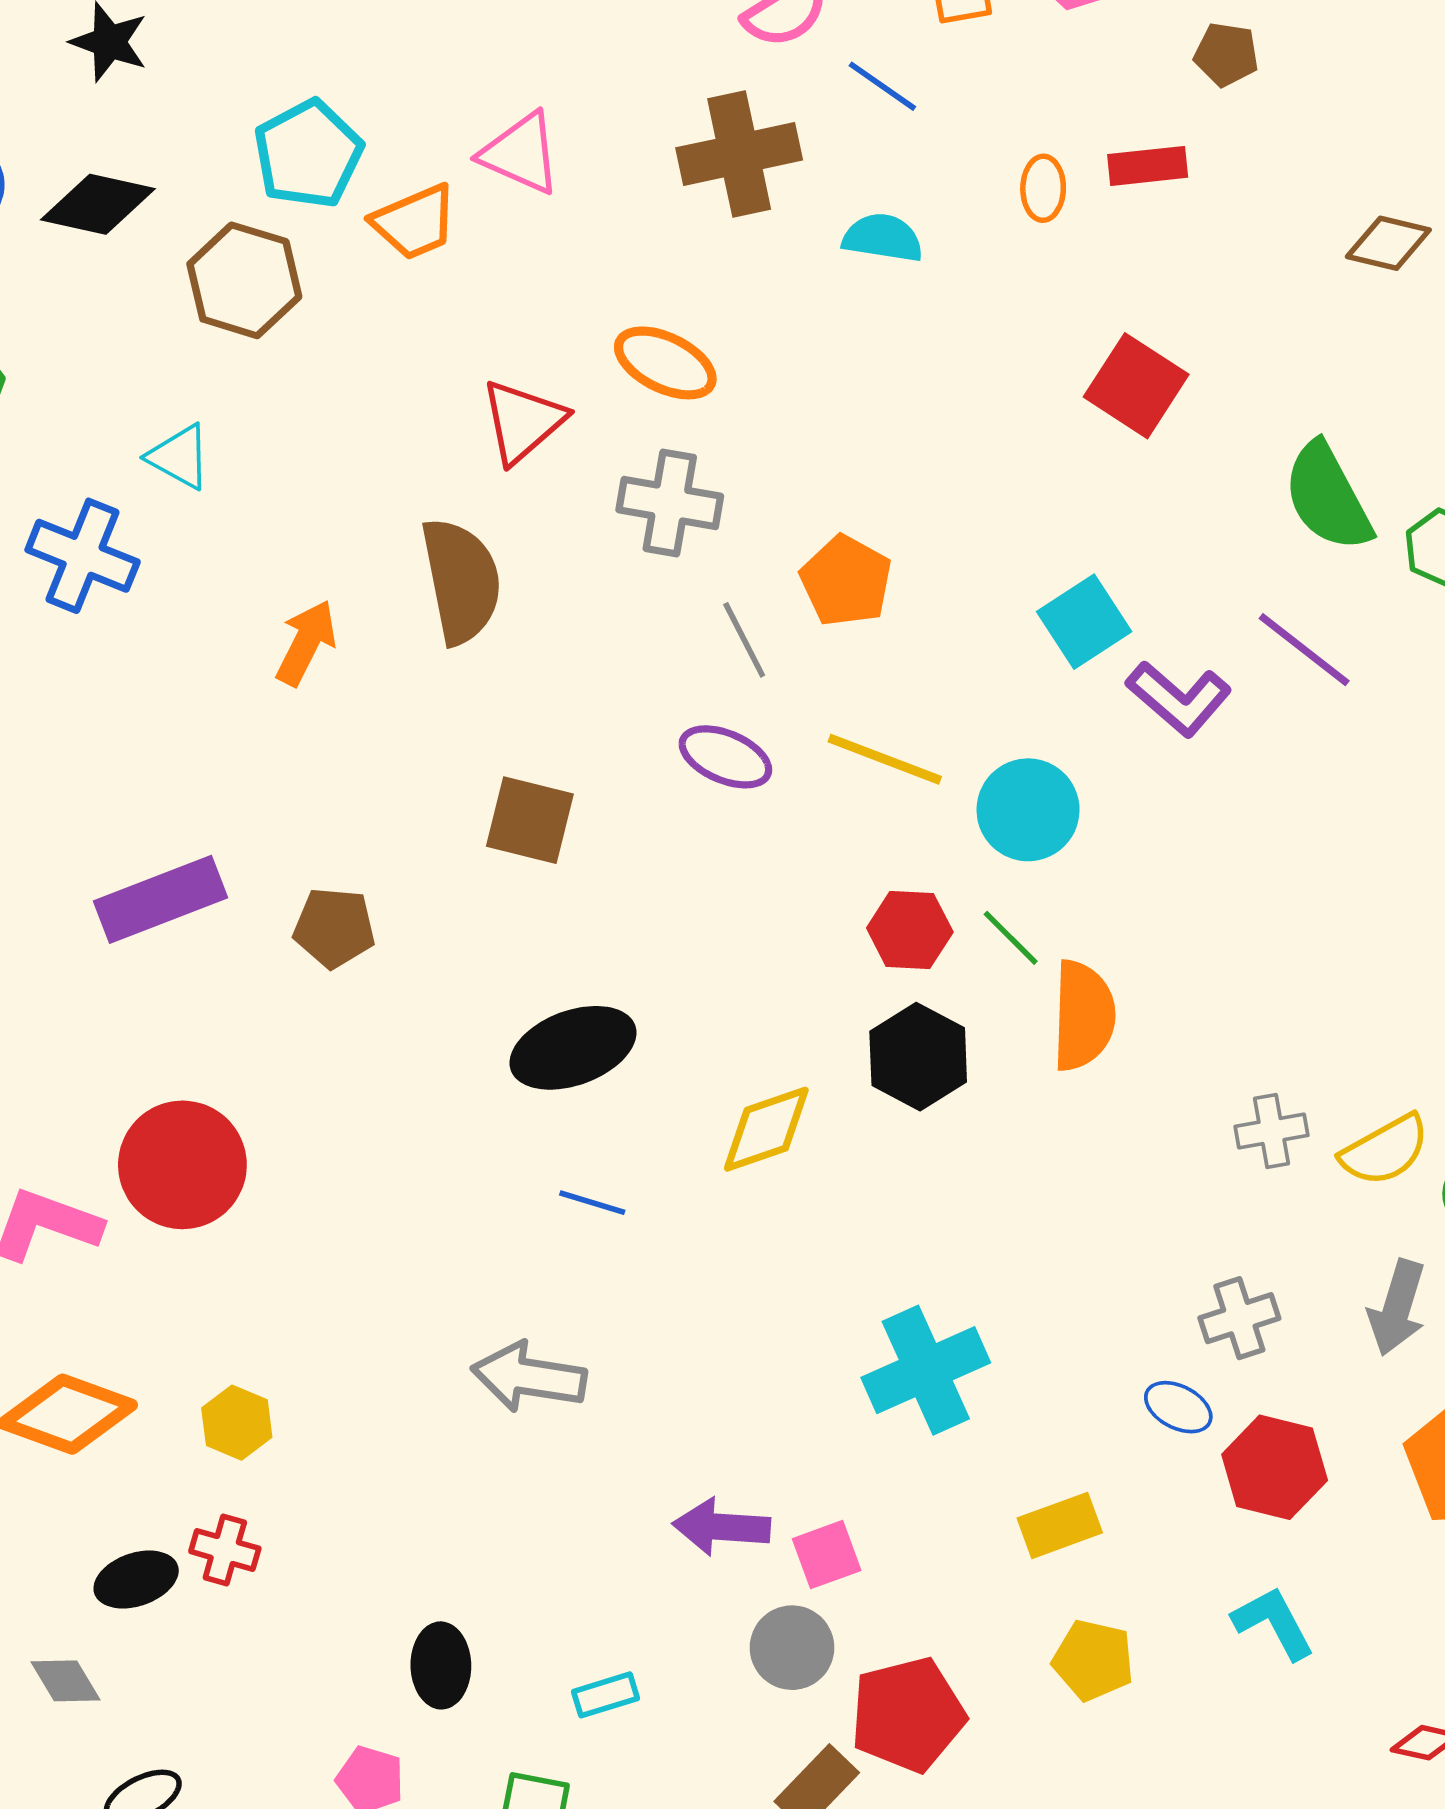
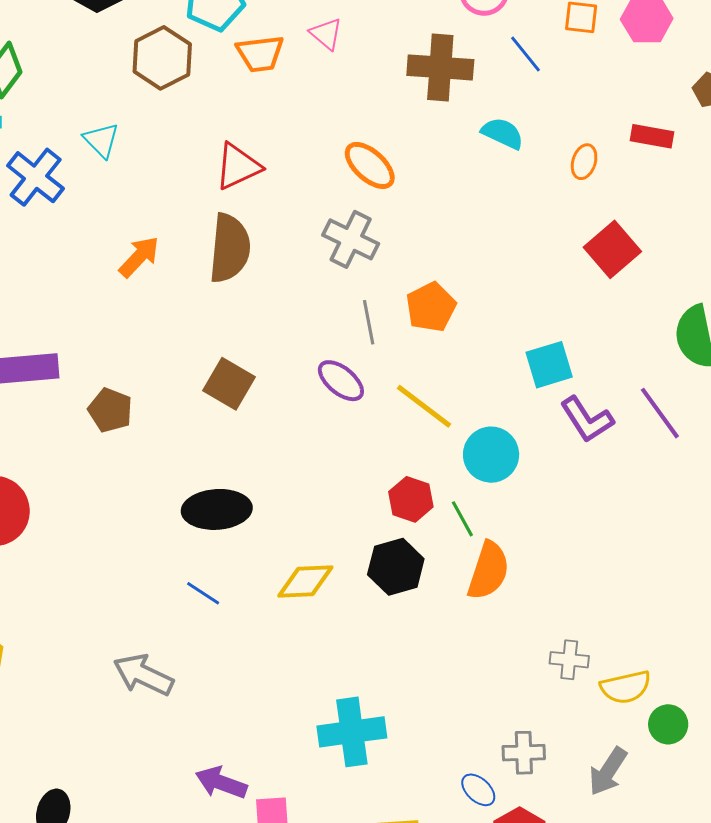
pink triangle: (521, 153) -> (326, 34), size x0.7
orange ellipse: (1043, 188) -> (584, 162), moved
red triangle: (523, 421) -> (238, 166), moved

